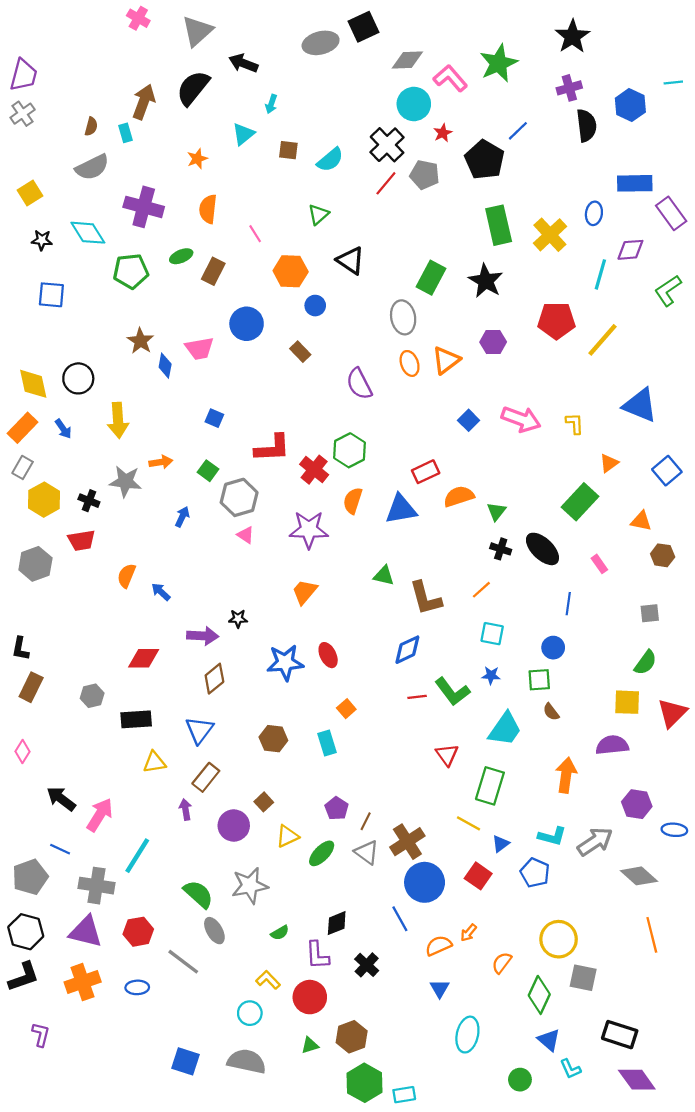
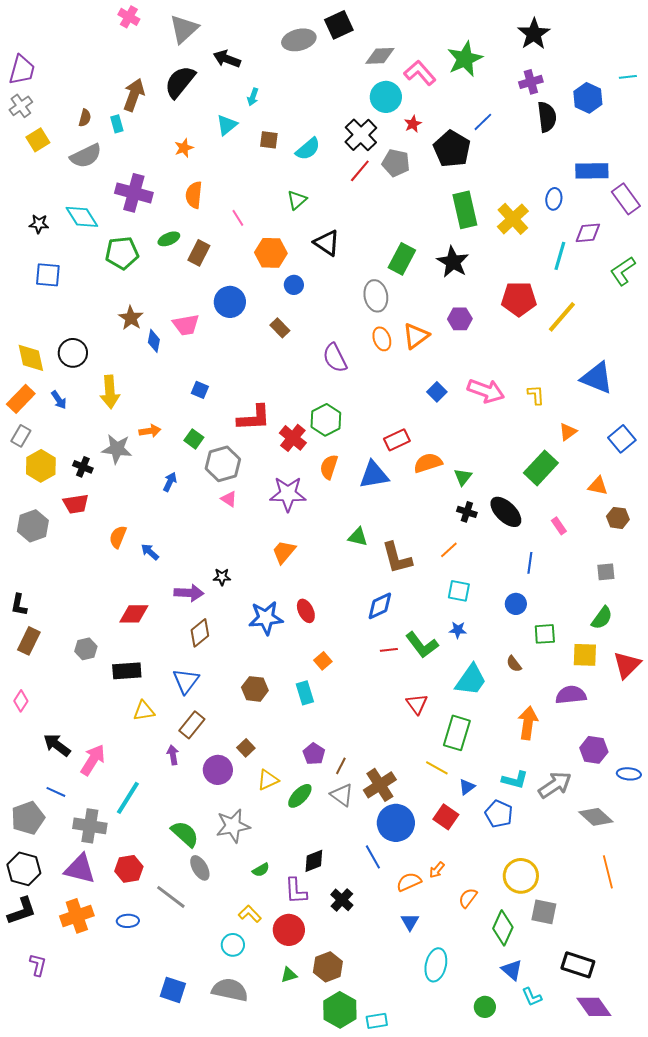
yellow square: (30, 193) -> (38, 140), moved
green square: (539, 680) -> (545, 634), moved

